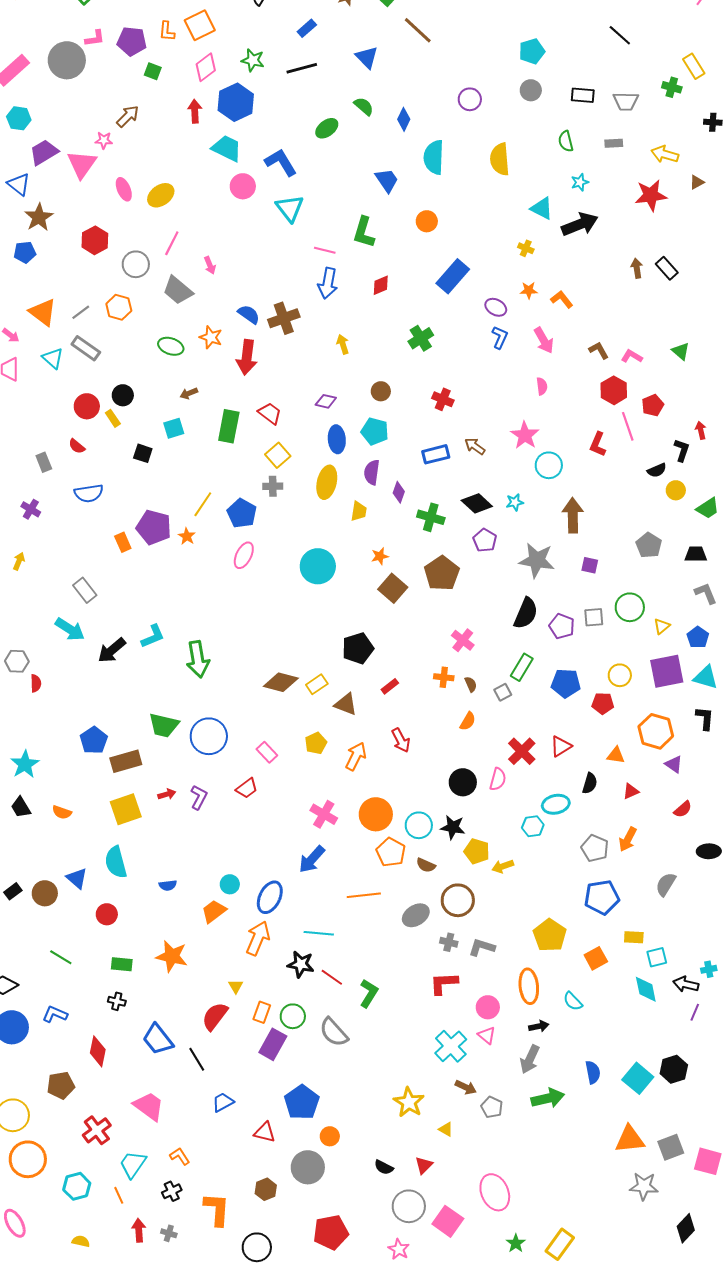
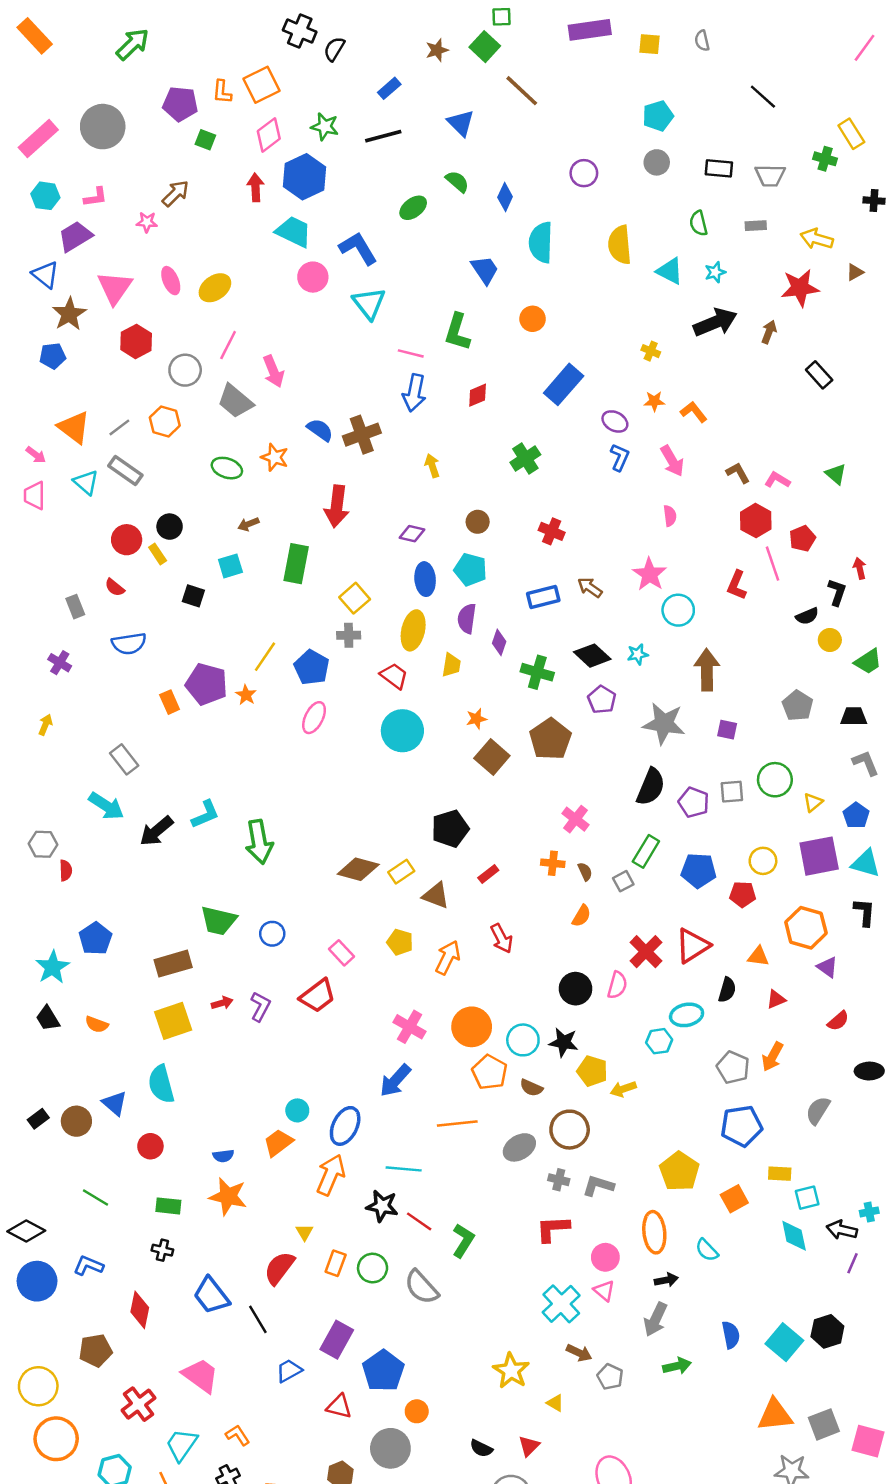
pink L-shape: (95, 38) -> (96, 197), moved
pink triangle: (82, 164) -> (115, 288), moved
cyan triangle: (542, 208) -> (670, 271), moved
pink arrow: (210, 265) -> (273, 371), size x1.5
brown arrow: (637, 268) -> (769, 332), moved, turned 30
red arrow: (247, 357) -> (337, 506), moved
red trapezoid: (270, 413) -> (394, 676), moved
blue circle: (209, 736) -> (272, 934), size x0.6
blue pentagon: (94, 740) -> (96, 938), moved
yellow pentagon: (316, 743) -> (400, 942), turned -30
red triangle: (561, 746) -> (693, 946), size x1.4
red trapezoid: (247, 788) -> (318, 996), size x1.4
blue semicircle: (168, 885) -> (223, 1156), moved
purple rectangle: (273, 1044) -> (337, 1340), moved
green arrow: (548, 1098) -> (677, 1366), size x0.7

